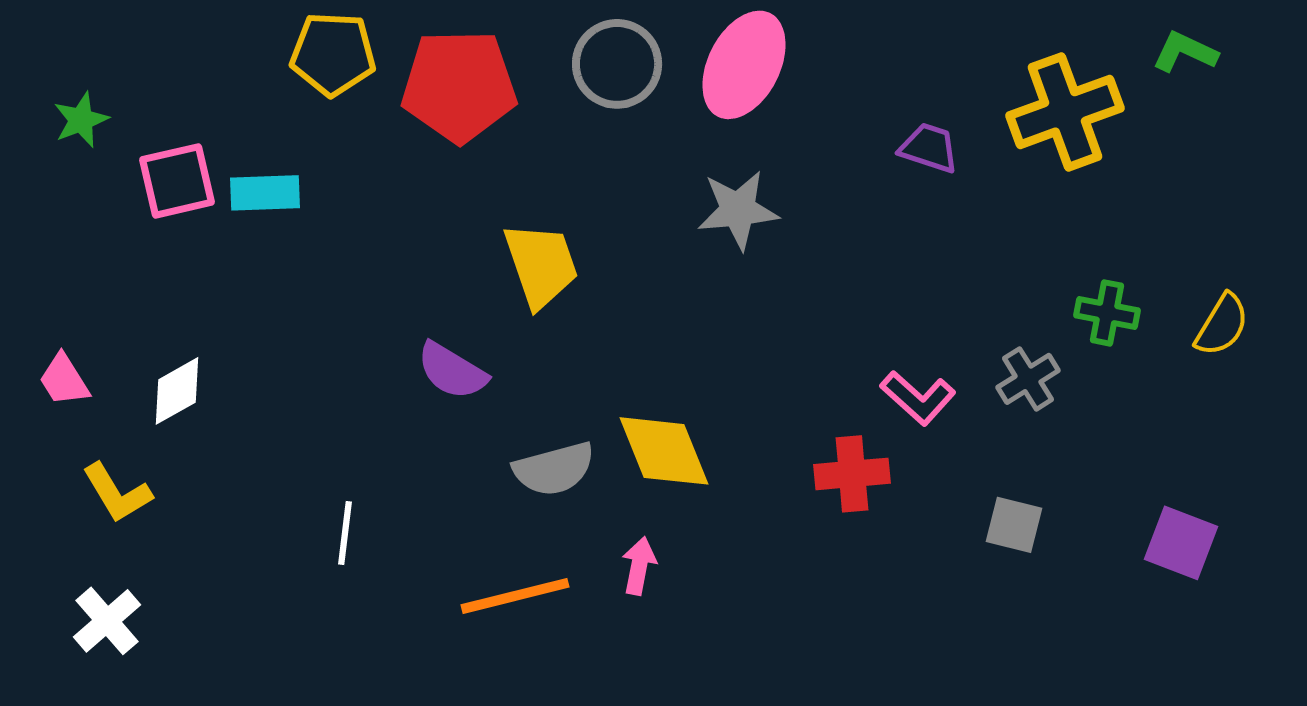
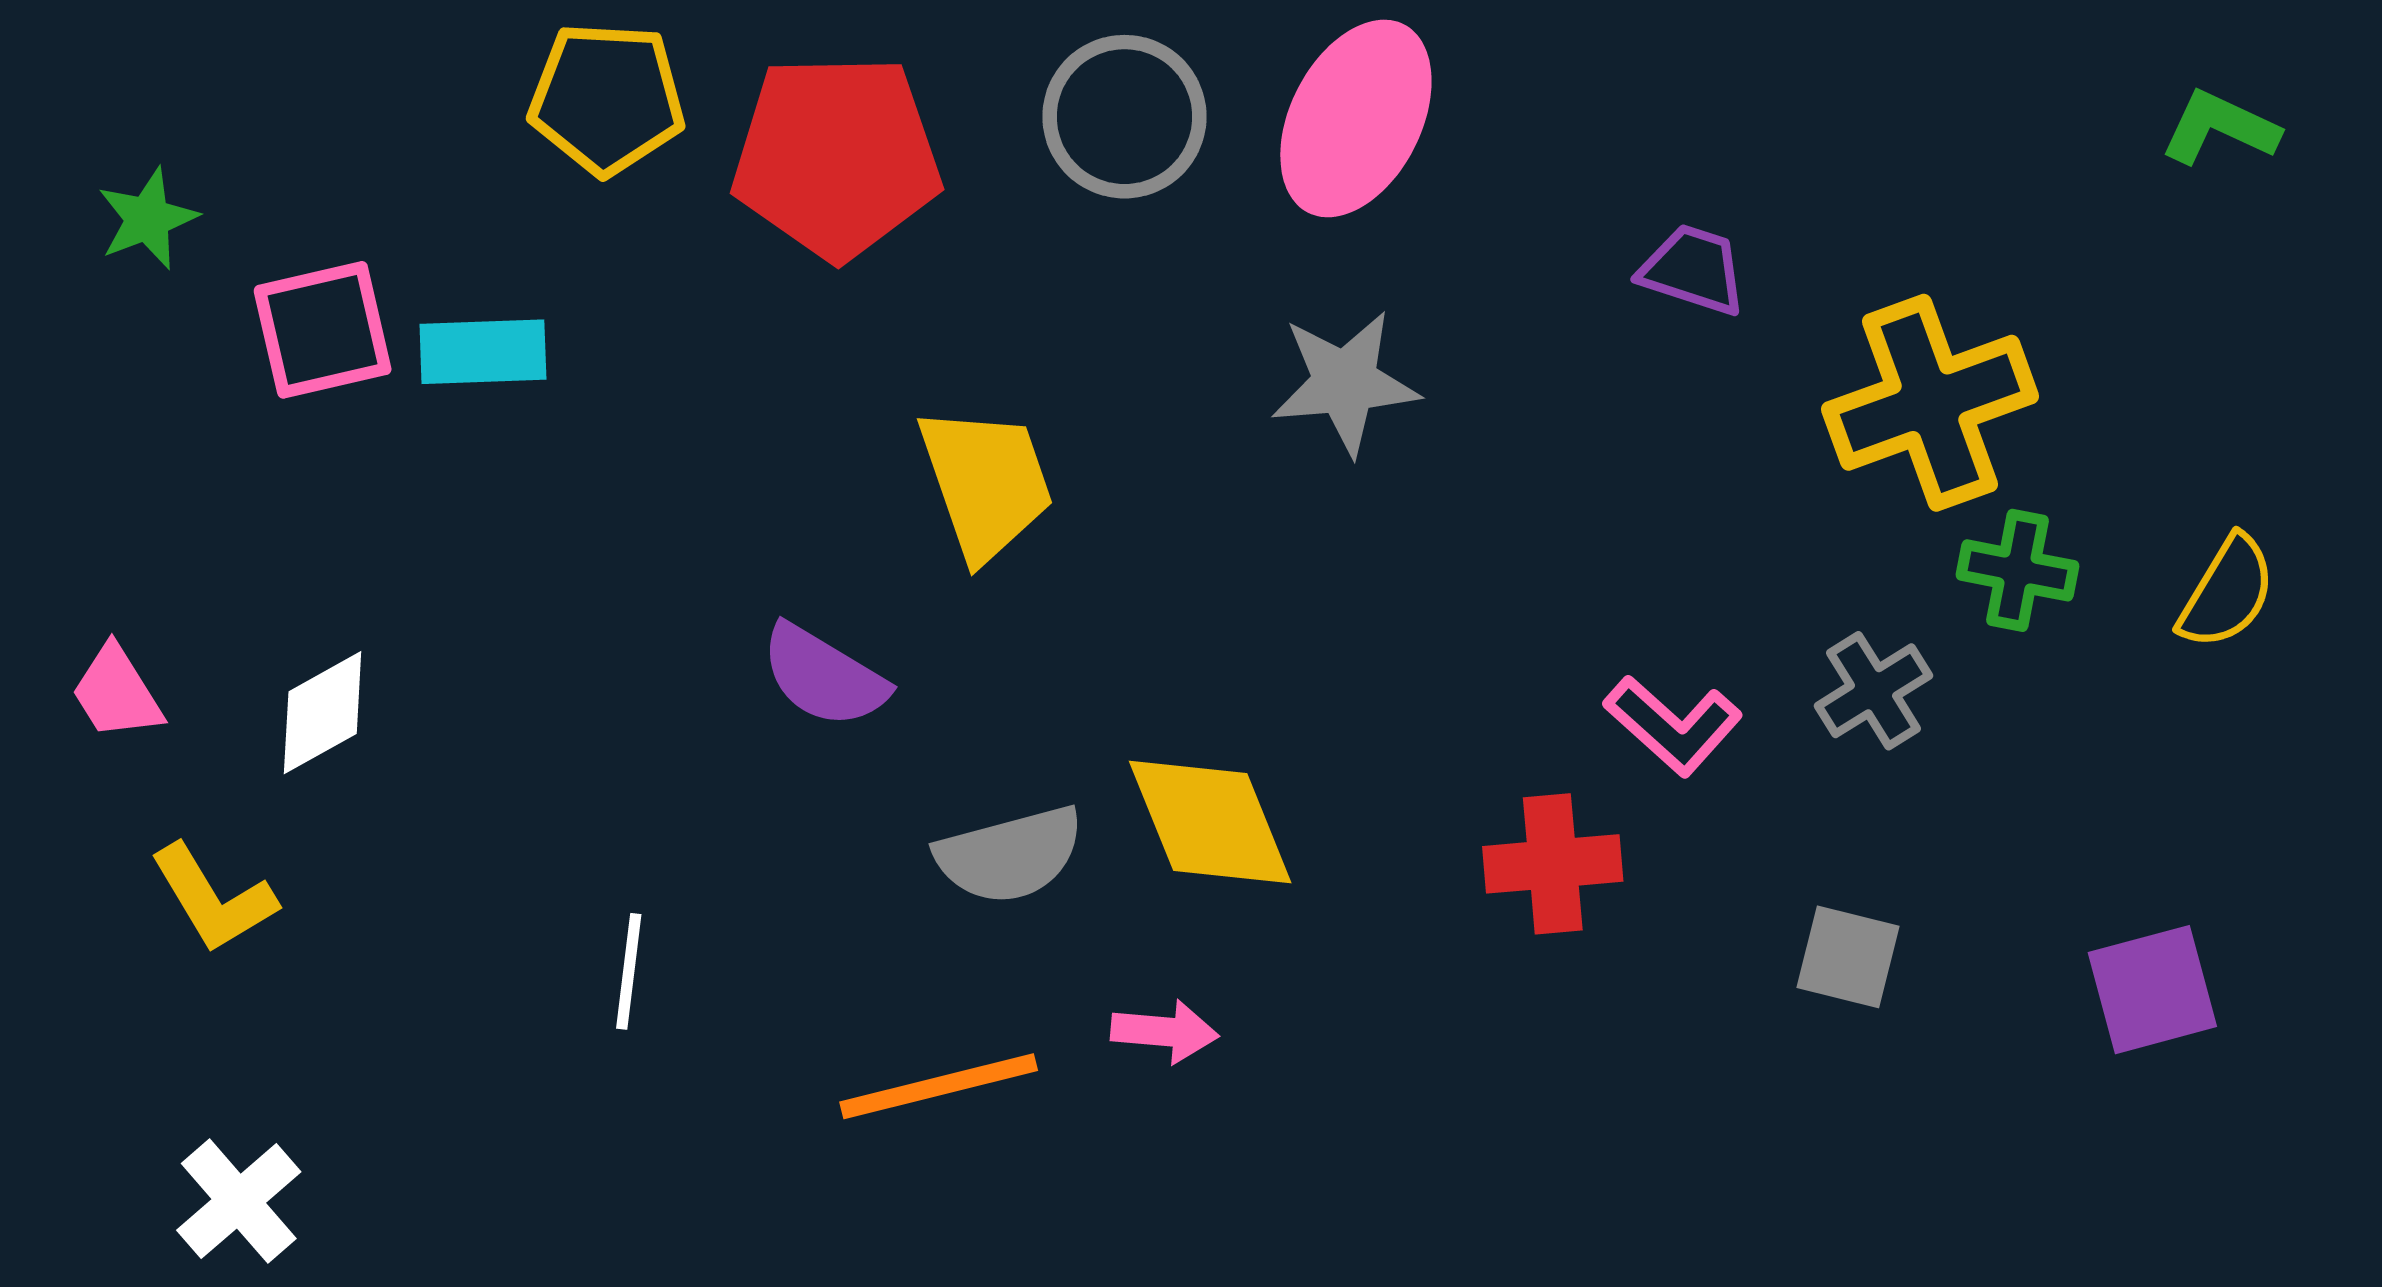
green L-shape: (1185, 52) -> (2220, 128), moved
yellow cross: (1065, 112) -> (1930, 403), moved
purple square: (1181, 543) -> (2152, 990), turned -36
pink arrow: (639, 566) -> (1165, 1032), turned 84
white cross: (107, 621) -> (239, 1201), moved

